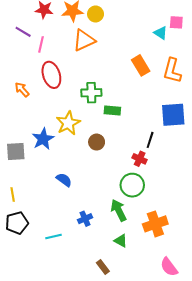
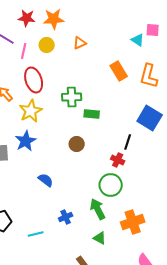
yellow circle: (96, 14) -> (47, 45), moved
orange triangle: (84, 40) -> (80, 43), moved, size x0.6
blue square: (173, 115) -> (150, 118), turned 35
yellow star: (68, 123) -> (31, 111), moved

